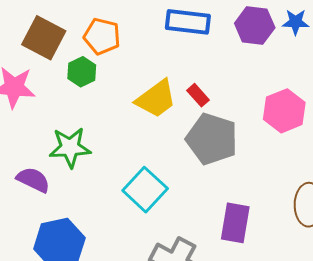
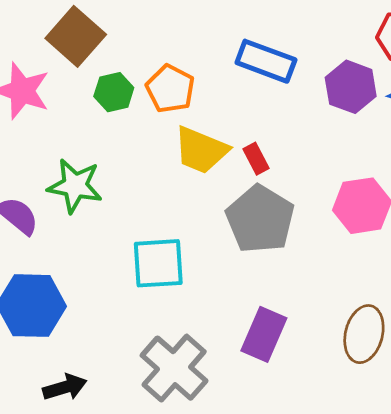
orange pentagon: (102, 36) -> (170, 89), moved
yellow trapezoid: (156, 99) -> (201, 150), turned 45
cyan square: (145, 190) -> (158, 263), turned 30

